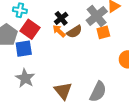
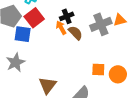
brown semicircle: (74, 32) -> (75, 33), turned -119
orange square: (103, 32) -> (98, 69), moved

